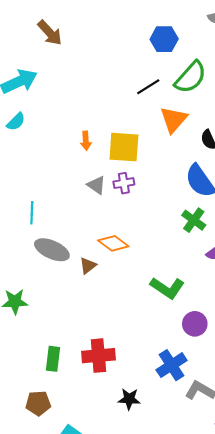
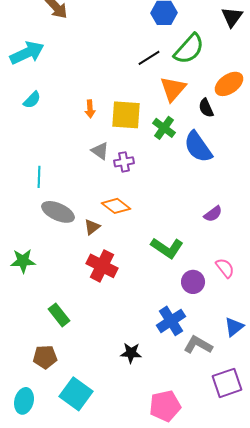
cyan semicircle: (16, 122) -> (32, 100), moved
purple cross: (124, 183) -> (124, 162), moved
green cross: (194, 220) -> (164, 128), moved
red cross: (98, 356) -> (102, 266), moved, turned 32
green rectangle: (53, 359) -> (59, 315), turned -45

